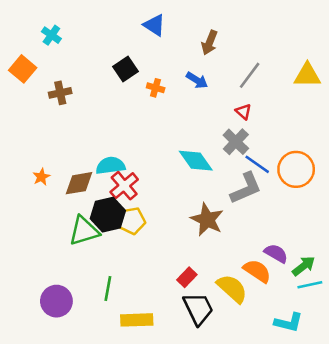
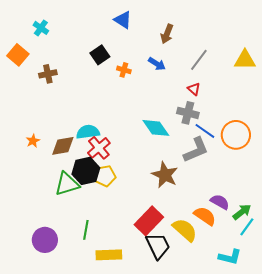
gray cross: (236, 142) -> (188, 113), turned -30
red rectangle: (187, 277) -> (149, 221), size x1.8
cyan line: (310, 285) -> (247, 227), turned -42

